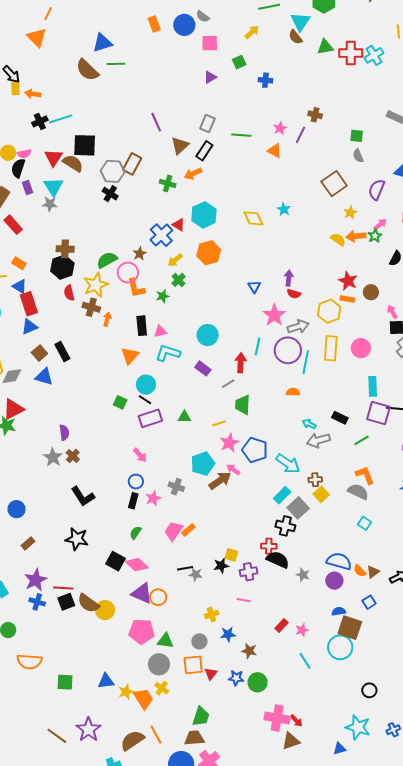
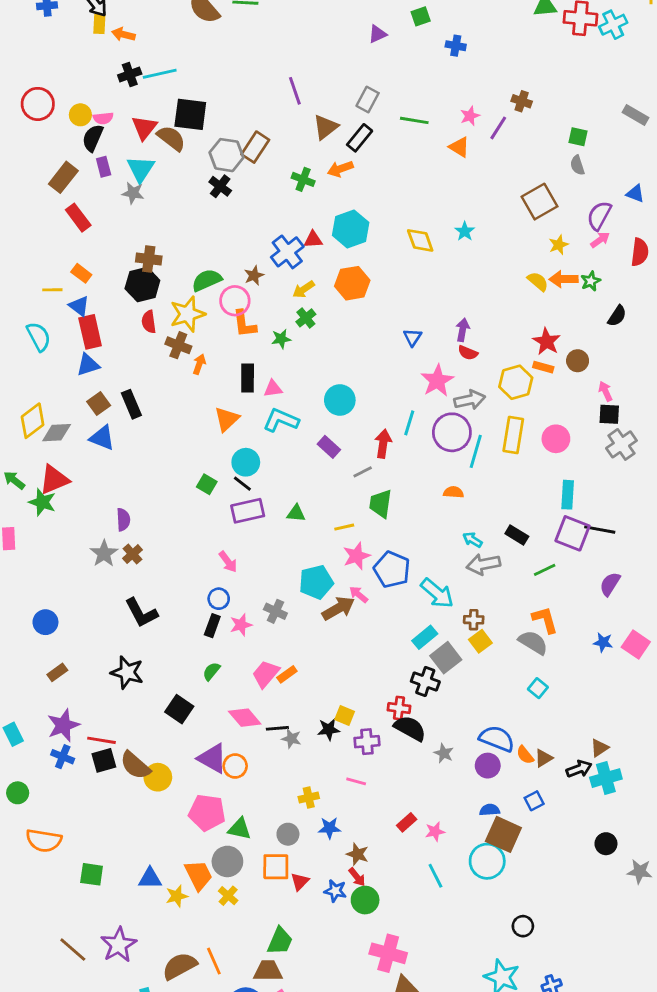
pink arrow: (380, 224) -> (600, 240), moved
red triangle: (179, 225) -> (313, 240), turned -40
pink diamond: (137, 565) -> (245, 718), moved
orange trapezoid: (143, 699) -> (199, 875), moved
red arrow: (296, 721) -> (357, 877), moved

